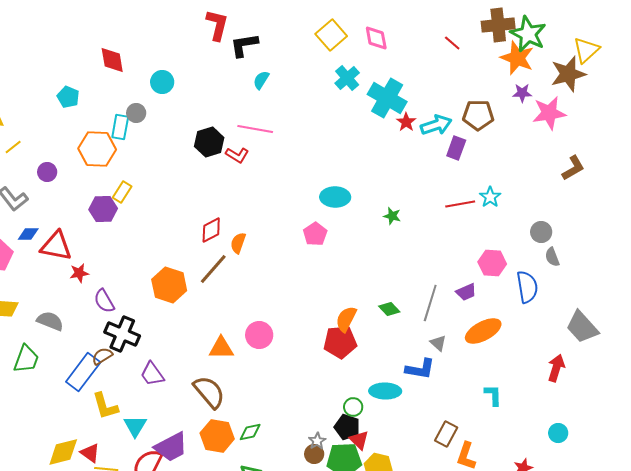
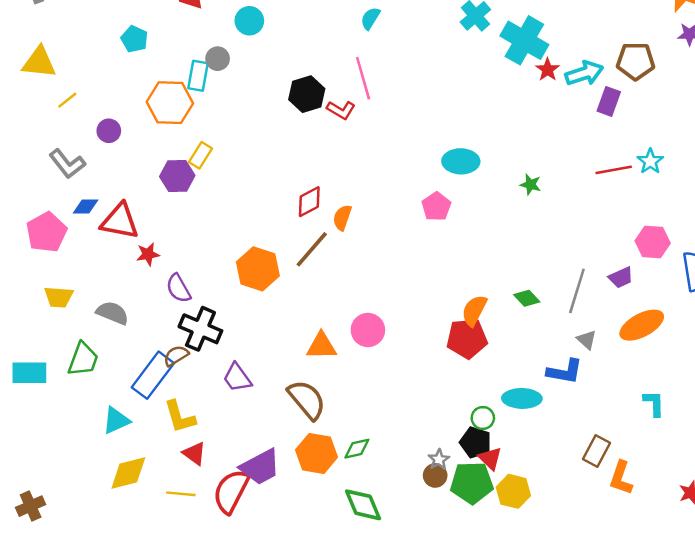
pink line: (255, 129) -> (363, 78), turned 64
cyan triangle: (135, 426) -> (116, 420), moved, turned 35
red triangle: (90, 453) -> (194, 453), moved

